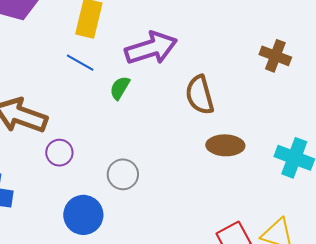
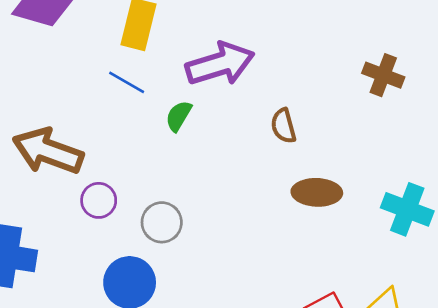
brown semicircle: (200, 95) -> (283, 126), size x0.7
gray circle: (123, 174) -> (162, 222), moved

